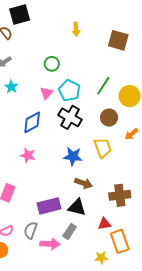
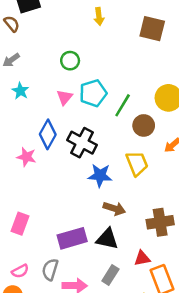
green line: (103, 86) -> (123, 105), moved
cyan pentagon: (69, 90) -> (93, 93), turned 30
black cross: (70, 117) -> (82, 143), moved
blue diamond: (32, 122) -> (48, 134), turned -30
pink star: (28, 155) -> (26, 157), moved
gray rectangle: (70, 231) -> (110, 275), moved

